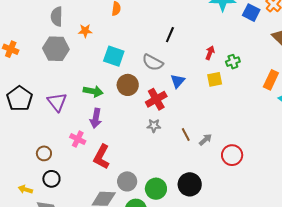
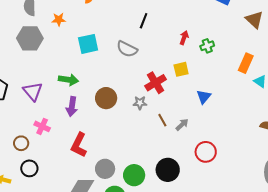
cyan square: (114, 56) -> (88, 44), turned -30
yellow square: (215, 79) -> (181, 69), moved
blue triangle: (178, 81) -> (204, 97), moved
brown circle: (128, 85) -> (106, 98), moved
red cross: (156, 99) -> (156, 83), moved
gray star: (154, 126) -> (140, 103), moved
pink cross: (78, 139) -> (42, 126), moved
red circle: (232, 155) -> (206, 152), moved

